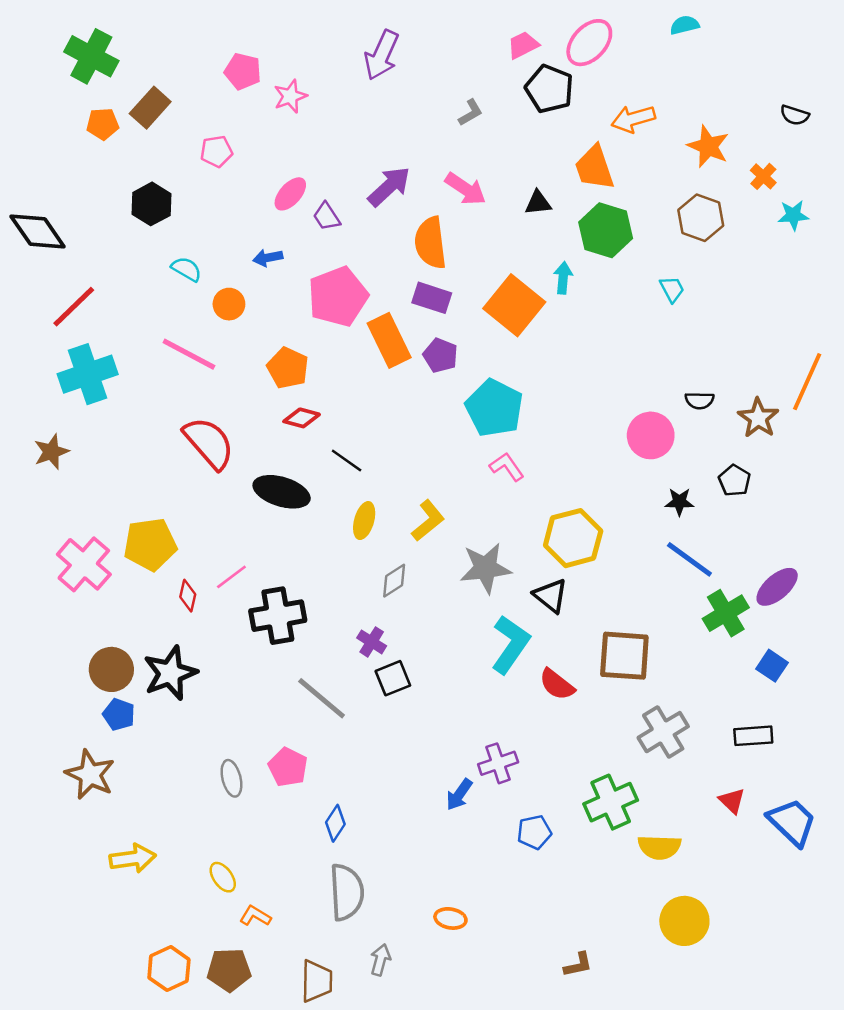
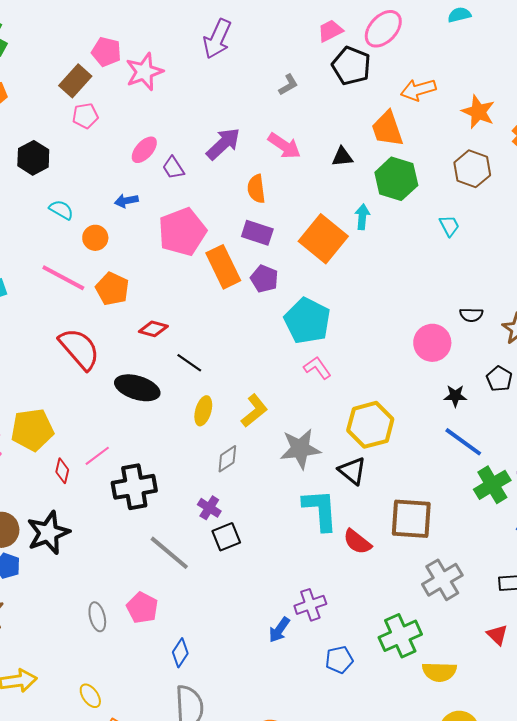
pink star: (290, 96) -> (144, 72), size x1.4
brown rectangle: (150, 108) -> (75, 81), moved
orange semicircle: (430, 243) -> (256, 189), size x0.7
orange pentagon: (288, 368) -> (112, 289), moved
cyan L-shape: (511, 644) -> (320, 510), turned -39

